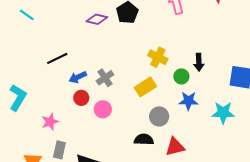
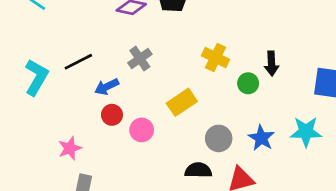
gray cross: (105, 78) -> (140, 59), moved
yellow rectangle: (145, 87) -> (182, 102), moved
cyan L-shape: (18, 98) -> (36, 77), moved
blue star: (188, 101) -> (261, 138), moved, turned 30

